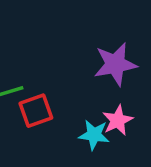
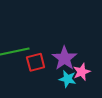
purple star: (115, 64) -> (64, 58), moved, turned -30

